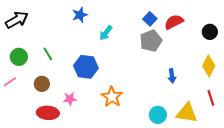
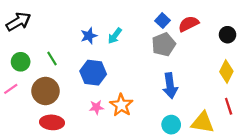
blue star: (80, 15) -> (89, 36), moved
blue arrow: (172, 76) -> (170, 86), moved, size x1.6
brown circle: (42, 84) -> (45, 91), size x1.6
pink star: (70, 99) -> (96, 107), moved

